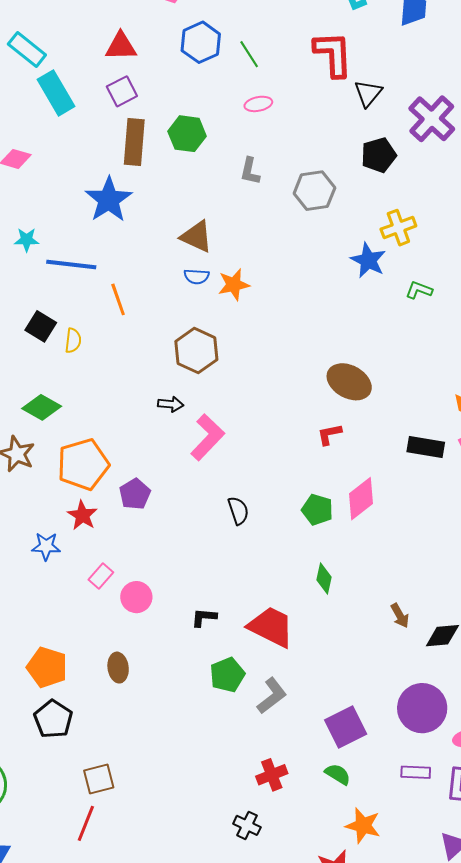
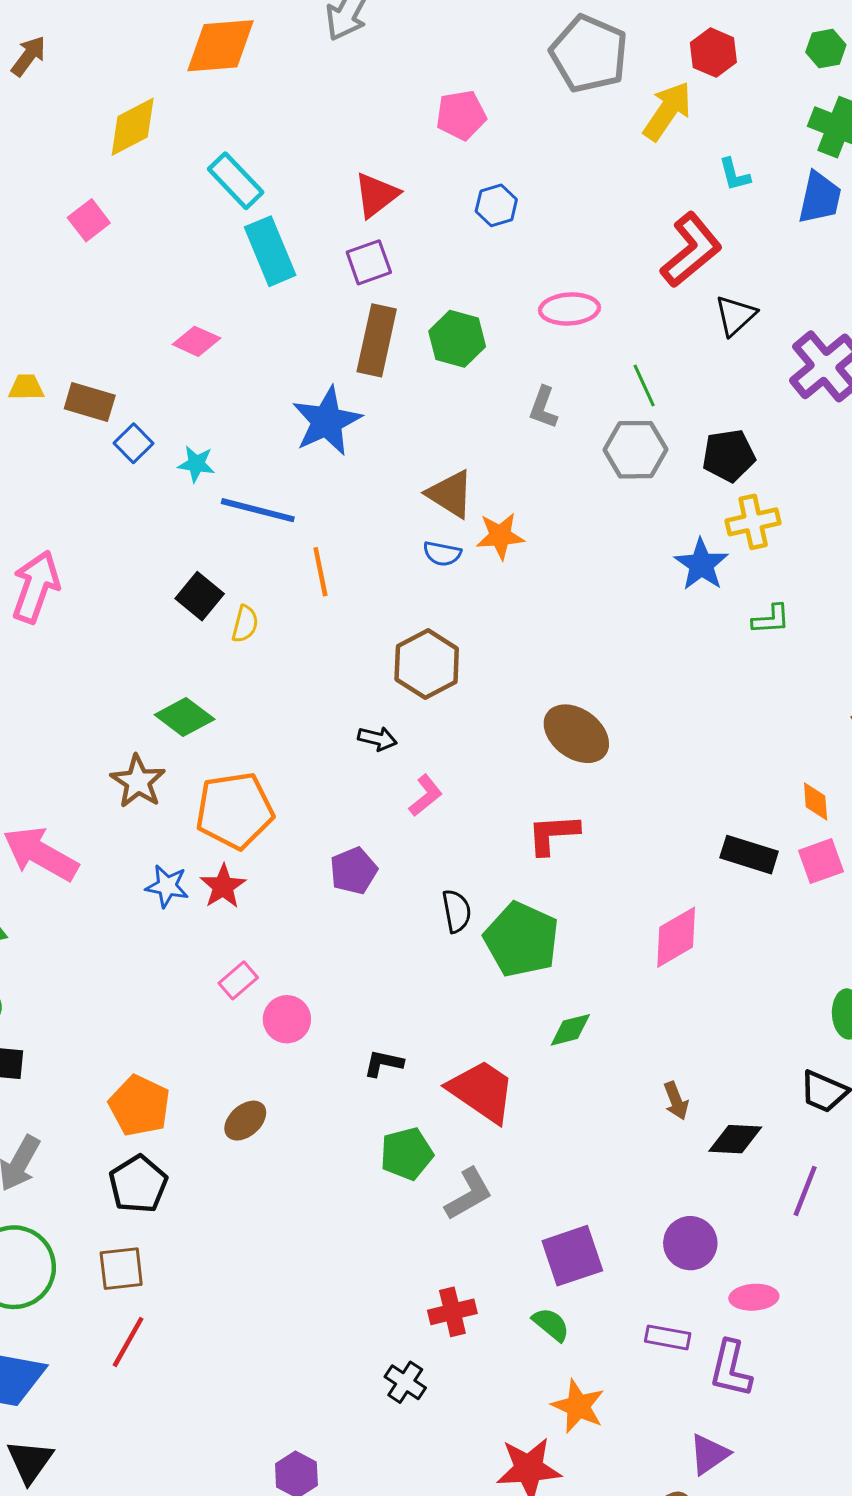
blue hexagon: (201, 42) -> (496, 205), size x0.7
red triangle: (121, 46) -> (376, 195), turned -44
green line: (249, 54) -> (644, 386), moved
red L-shape: (333, 54) -> (691, 250), turned 45
pink ellipse: (258, 104) -> (569, 309), size x1.4
black pentagon: (379, 155) -> (729, 456), moved
orange star: (234, 285) -> (500, 536), moved
green L-shape: (419, 290) -> (771, 619), turned 148
brown ellipse: (349, 382) -> (576, 734), moved
red L-shape: (329, 434) -> (553, 834), moved, size x1.4
pink L-shape: (207, 437) -> (426, 796), size x0.6
purple pentagon: (135, 494) -> (354, 871), moved
pink diamond: (361, 499) -> (676, 937), moved
green pentagon: (317, 510) -> (521, 940), moved, size x1.6
blue star: (46, 546) -> (167, 886), moved
green diamond: (324, 578) -> (570, 1030), turned 56
brown ellipse: (118, 668) -> (245, 1121), turned 48
purple circle: (422, 708) -> (690, 1243), size x0.7
brown square: (99, 779) -> (121, 1269), moved
red line: (86, 823) -> (128, 1342), moved

